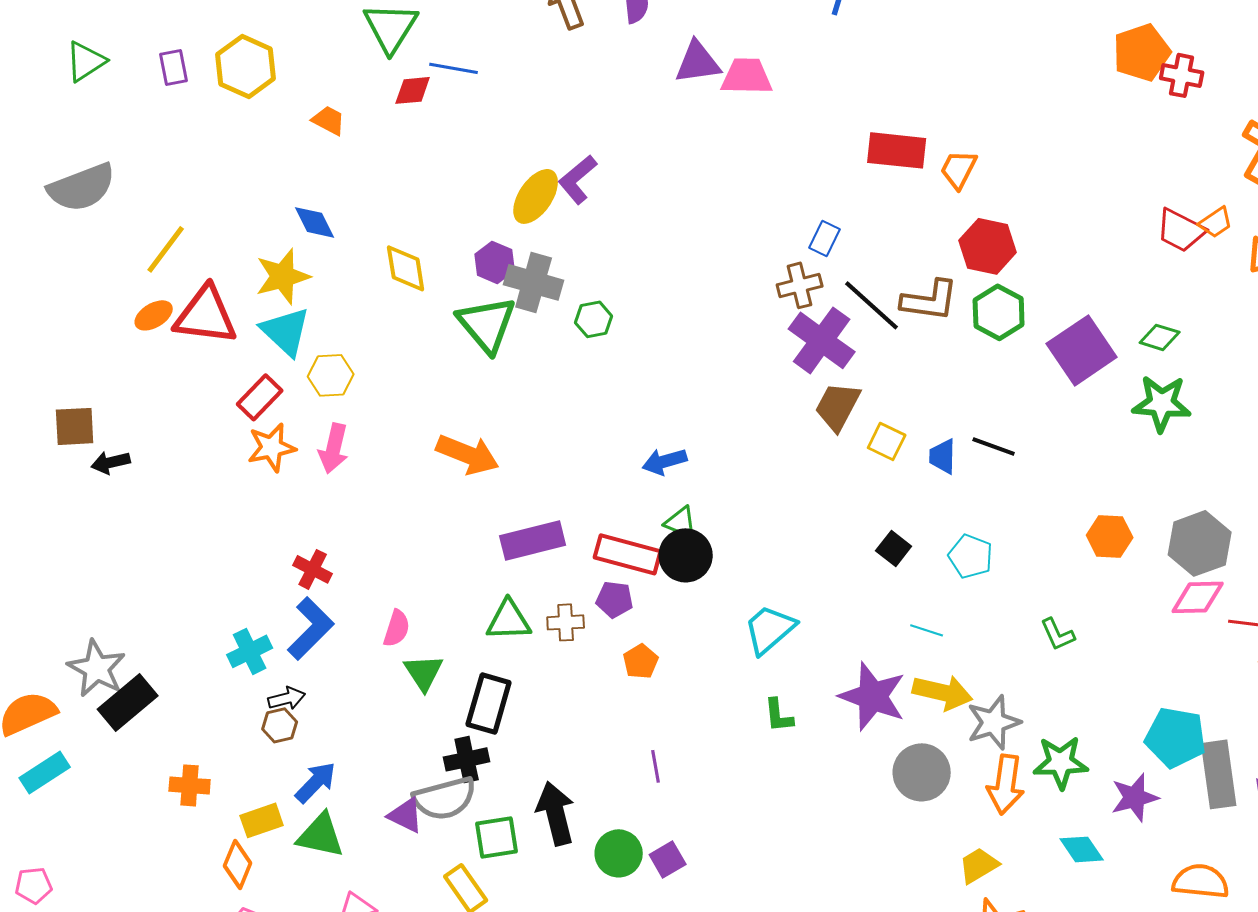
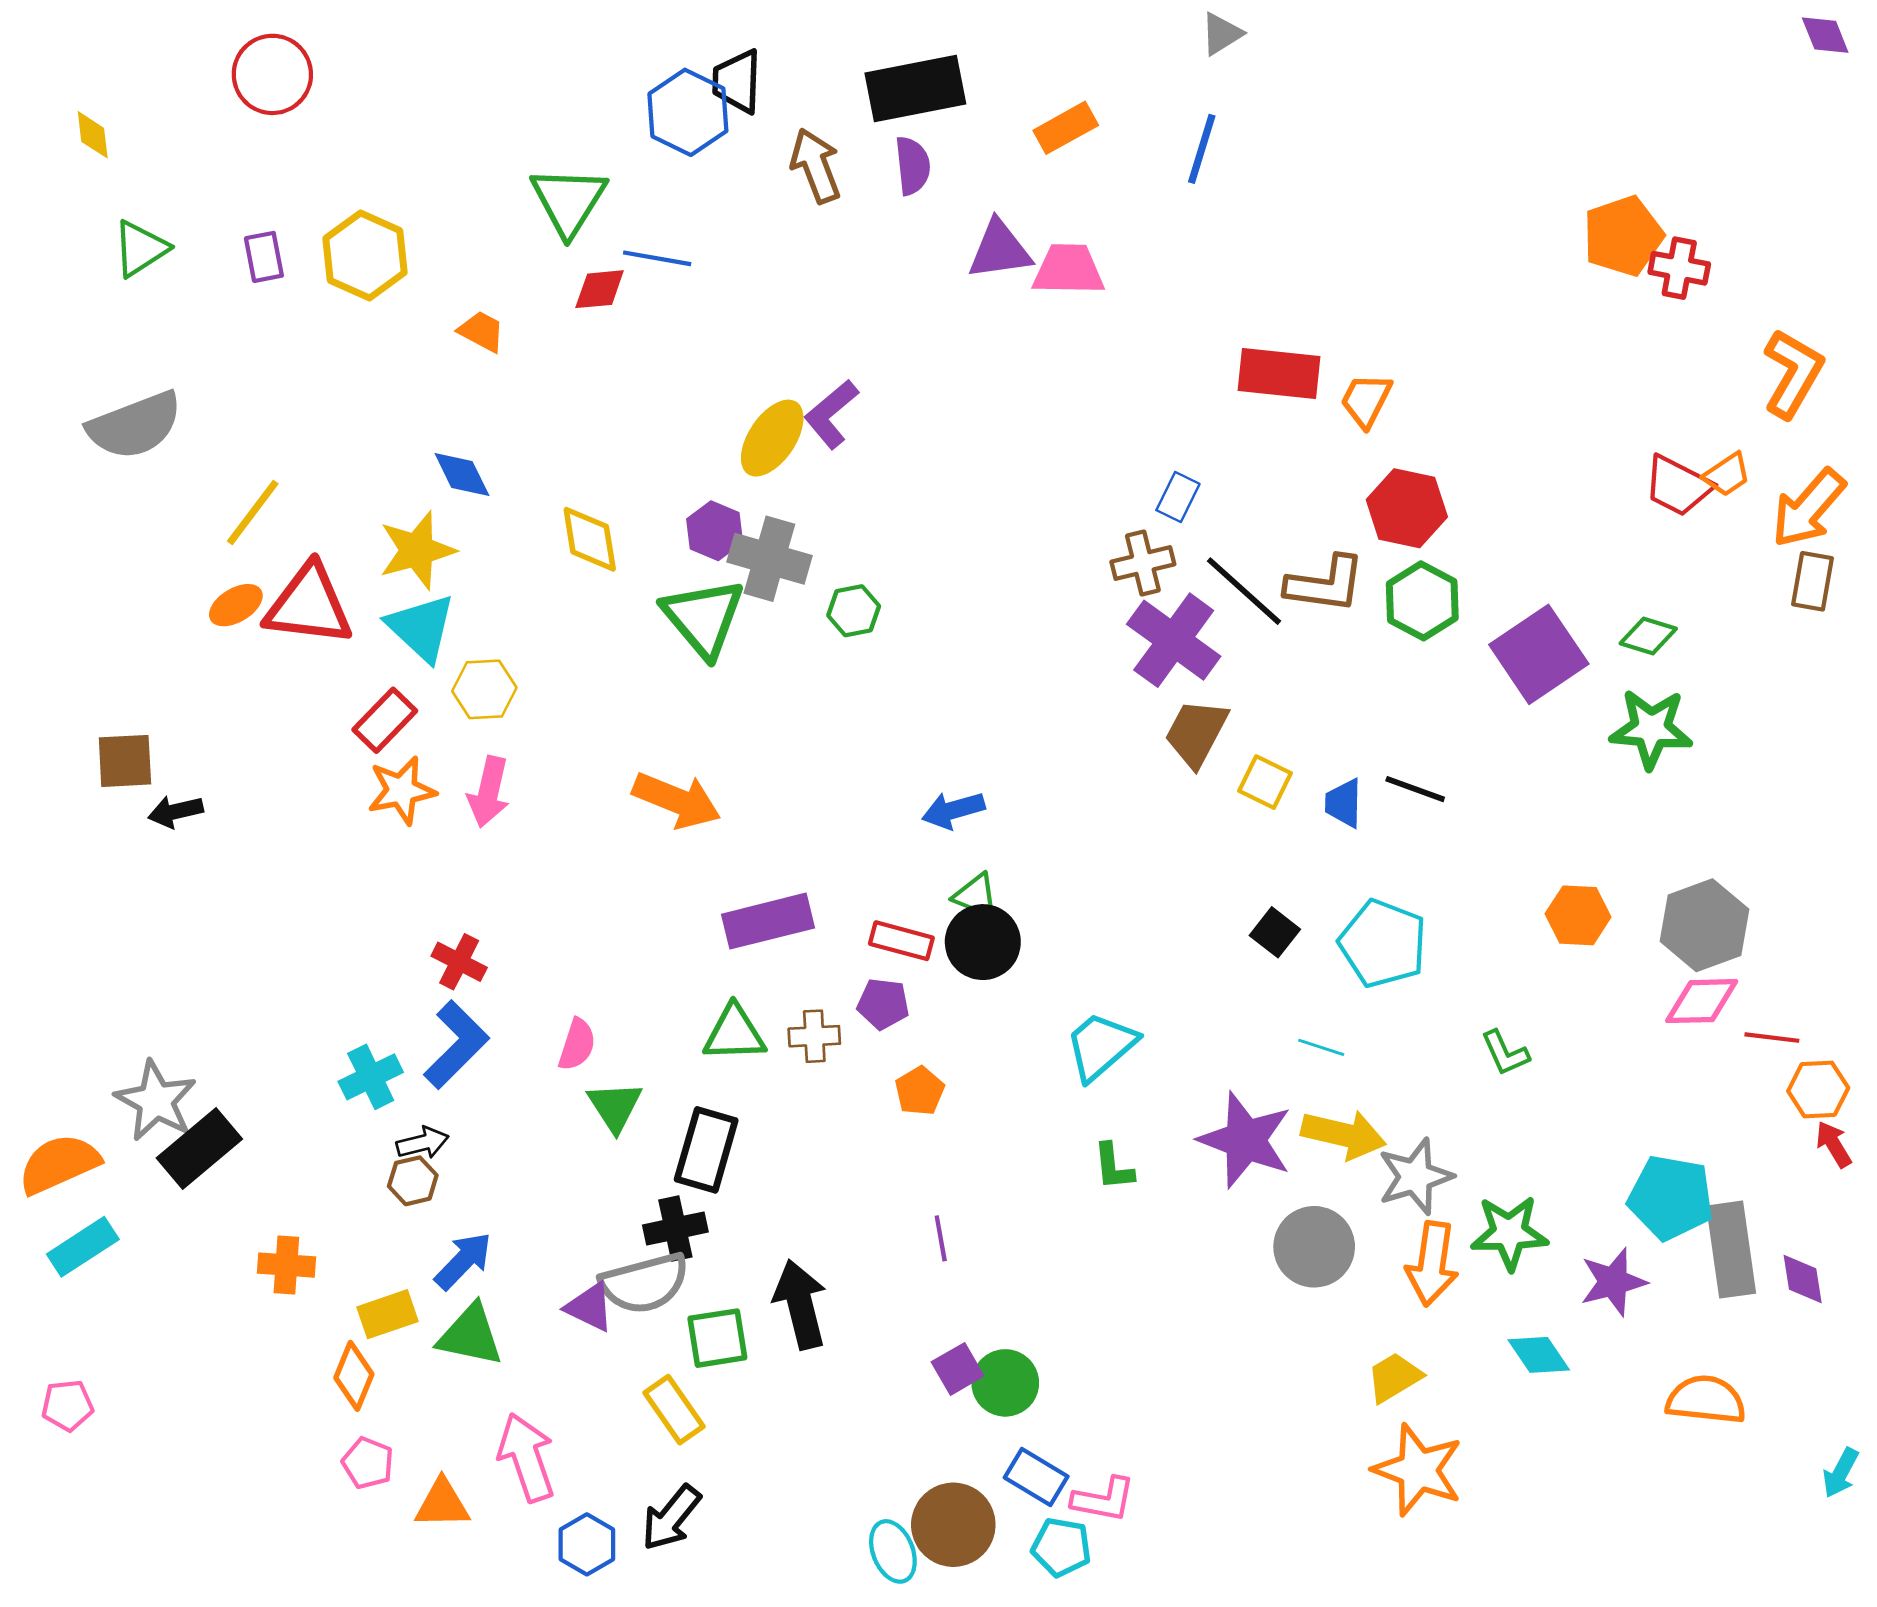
red rectangle: (628, 554) -> (901, 941), size x0.7
cyan pentagon: (971, 556) -> (1383, 943), size x1.4
green circle: (619, 853) -> (1005, 1383), moved

